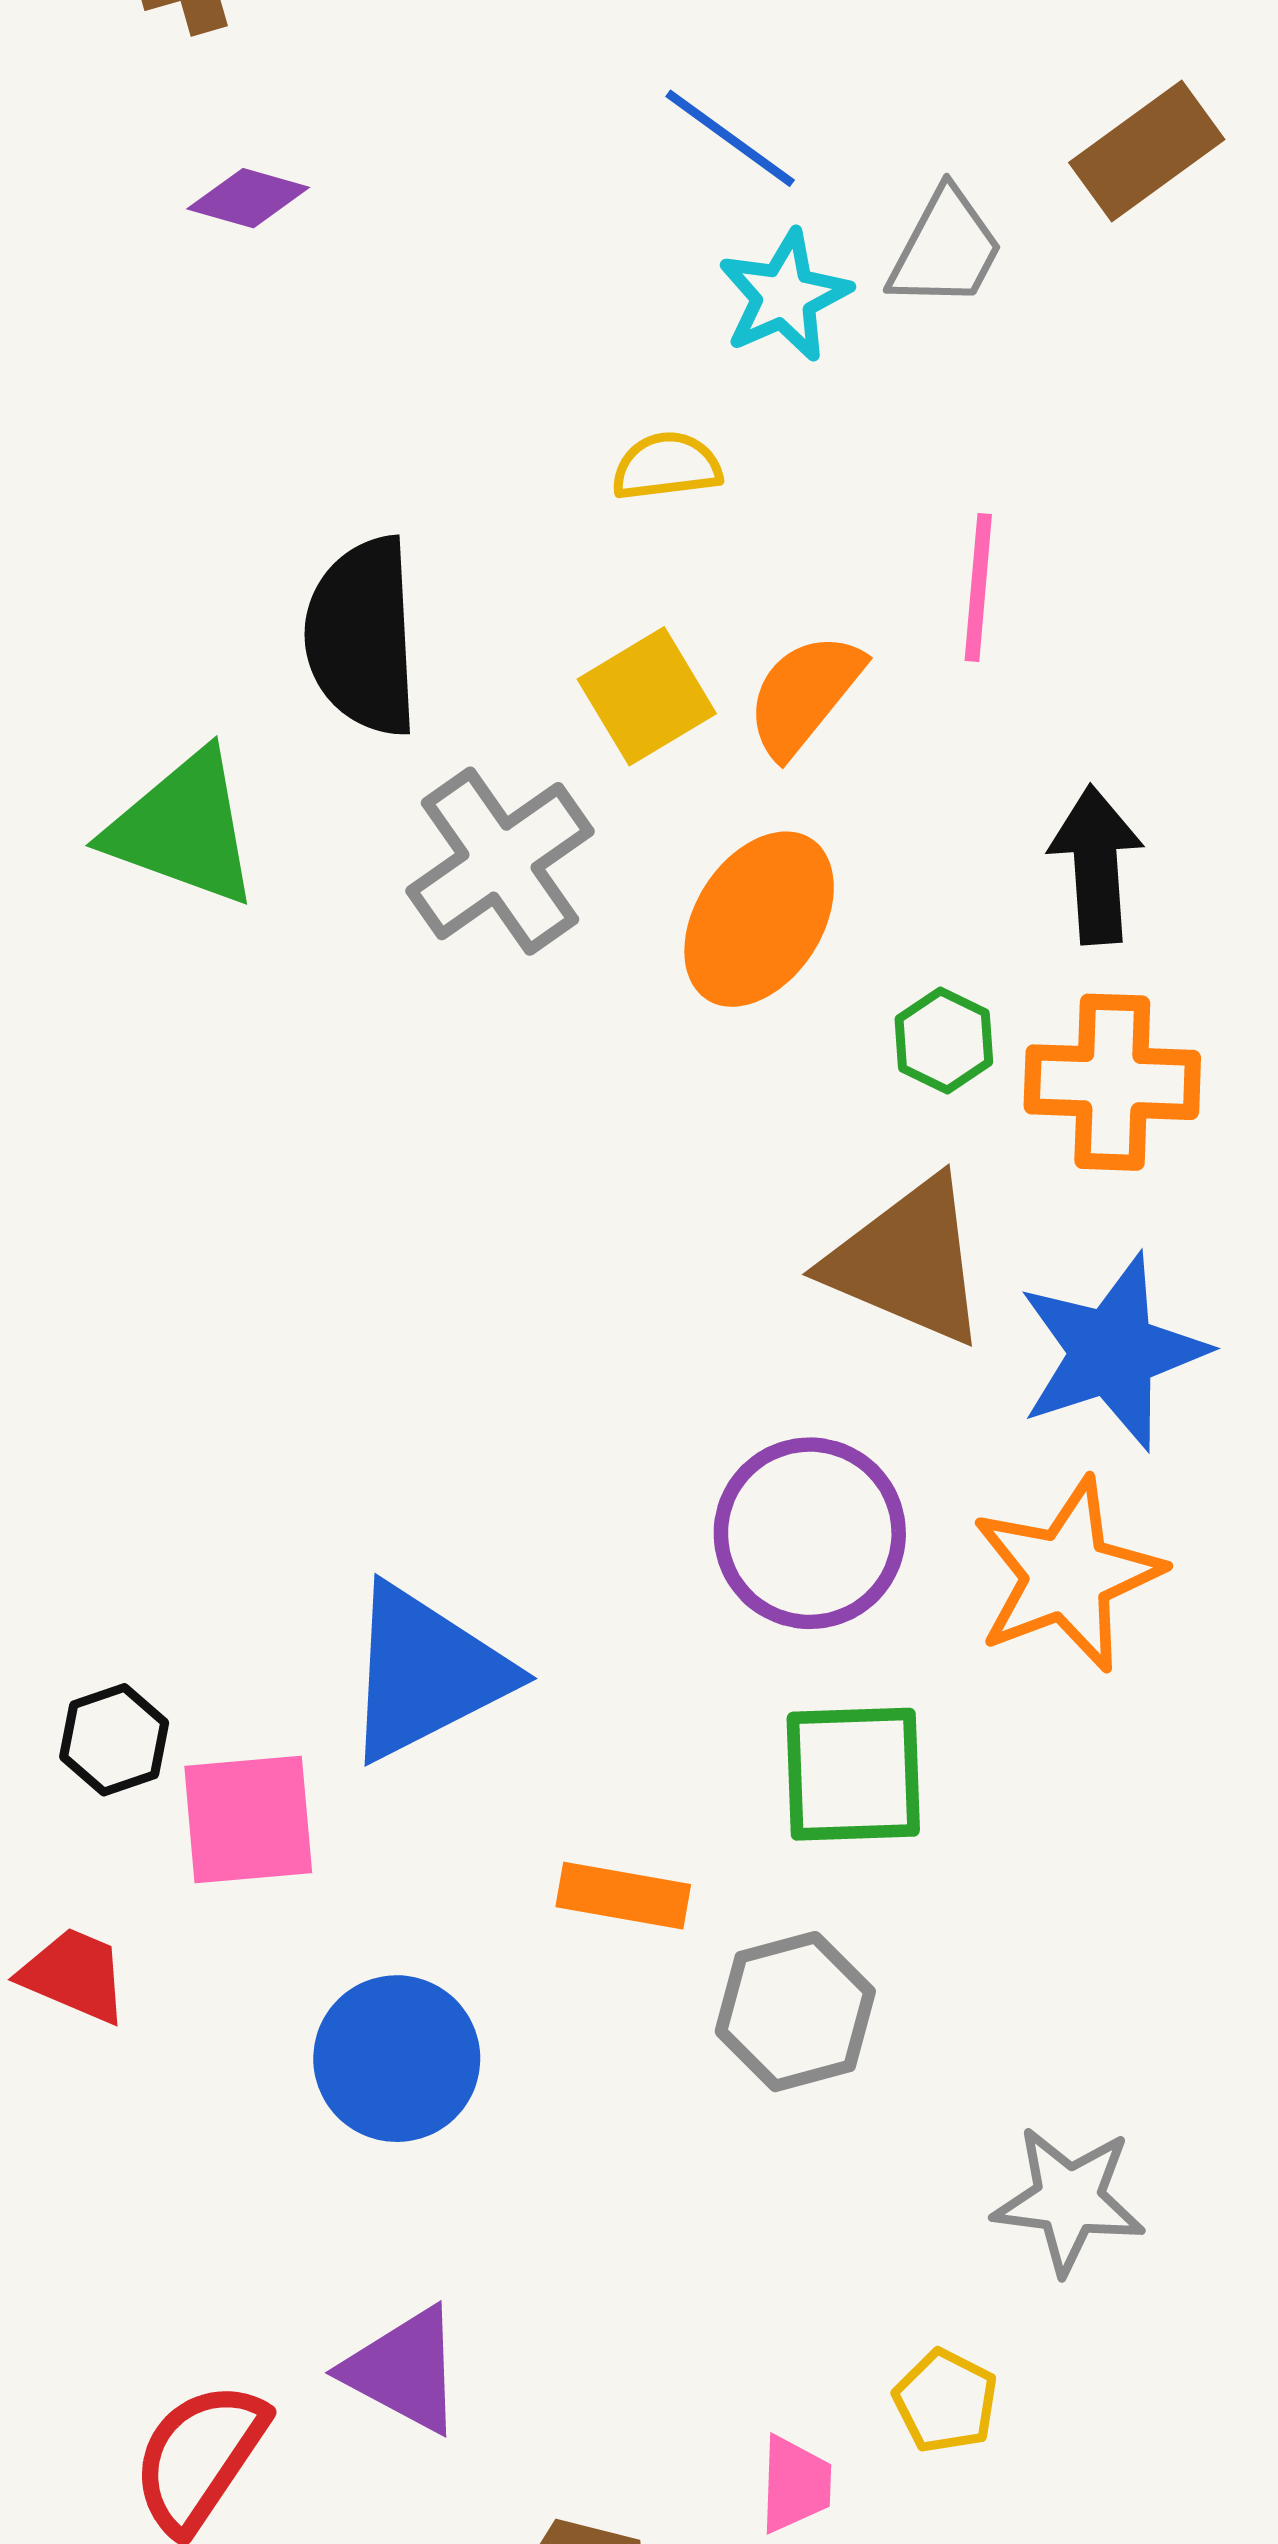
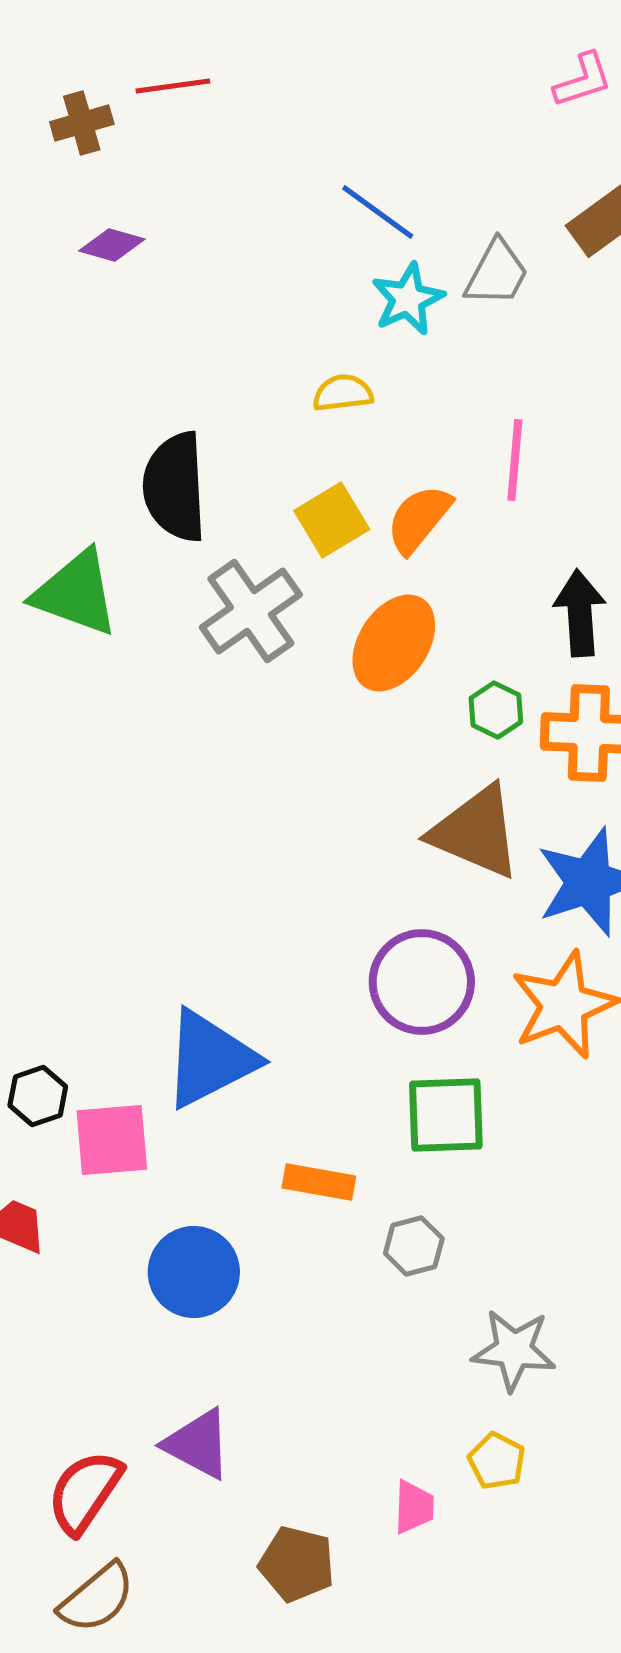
gray hexagon: (795, 2012) -> (414, 1246), size x0.7
gray star: (1069, 2200) -> (514, 1350), moved

